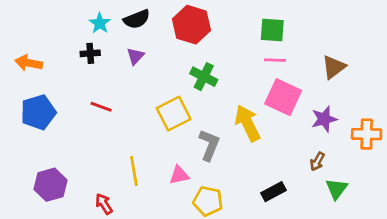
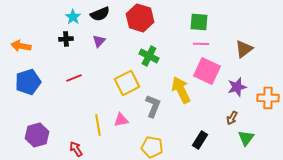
red line: (101, 107) -> (74, 78), turned -42
pink triangle: (179, 175) -> (121, 120), moved
black rectangle: (274, 192) -> (200, 140), turned -30

